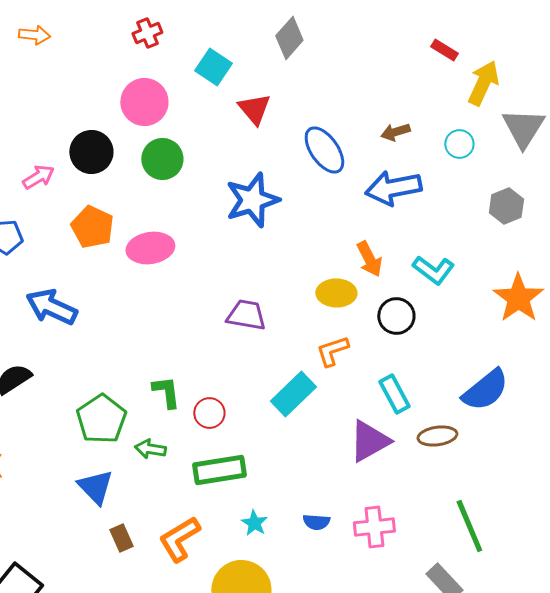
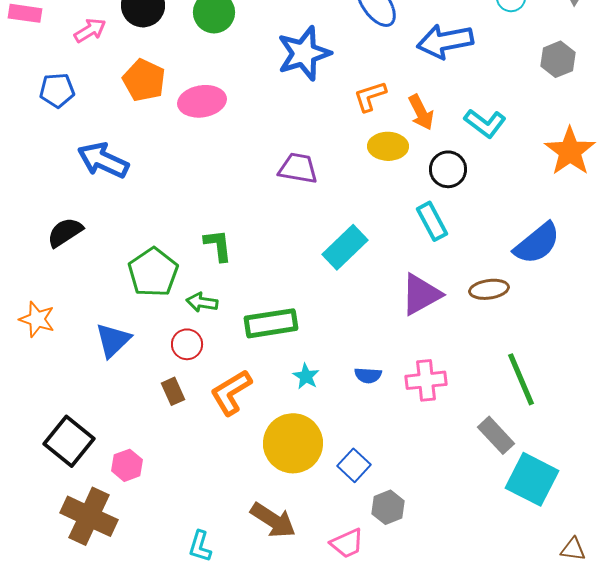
orange L-shape: (332, 351) -> (370, 96), moved
cyan rectangle: (394, 394) -> (432, 221), moved
red circle: (209, 413) -> (187, 344), moved
blue triangle: (95, 487) -> (113, 340), moved, turned 30

